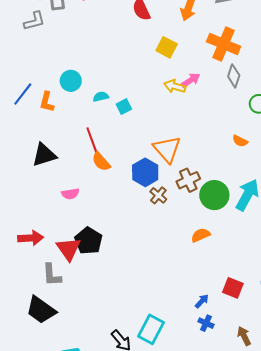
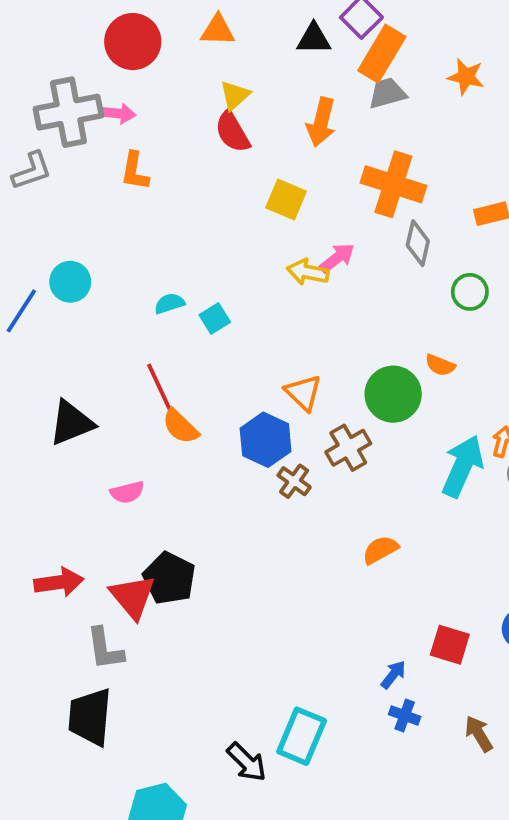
cyan circle: (71, 81) -> (70, 282), moved
orange L-shape: (47, 102) -> (135, 171), moved
orange triangle: (167, 149) -> (303, 393), size x0.7
green circle: (214, 195) -> (393, 394), moved
black trapezoid: (41, 310) -> (90, 717), turned 64

